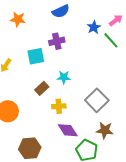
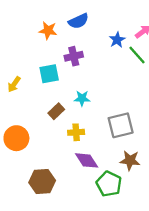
orange star: (18, 19) -> (48, 30), moved
gray square: (97, 100) -> (121, 125), turned 30

